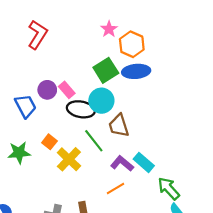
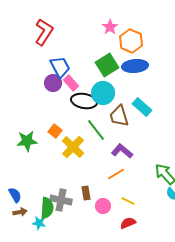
blue trapezoid: (26, 106) -> (60, 67), moved
cyan rectangle: (144, 162) -> (142, 107), moved

